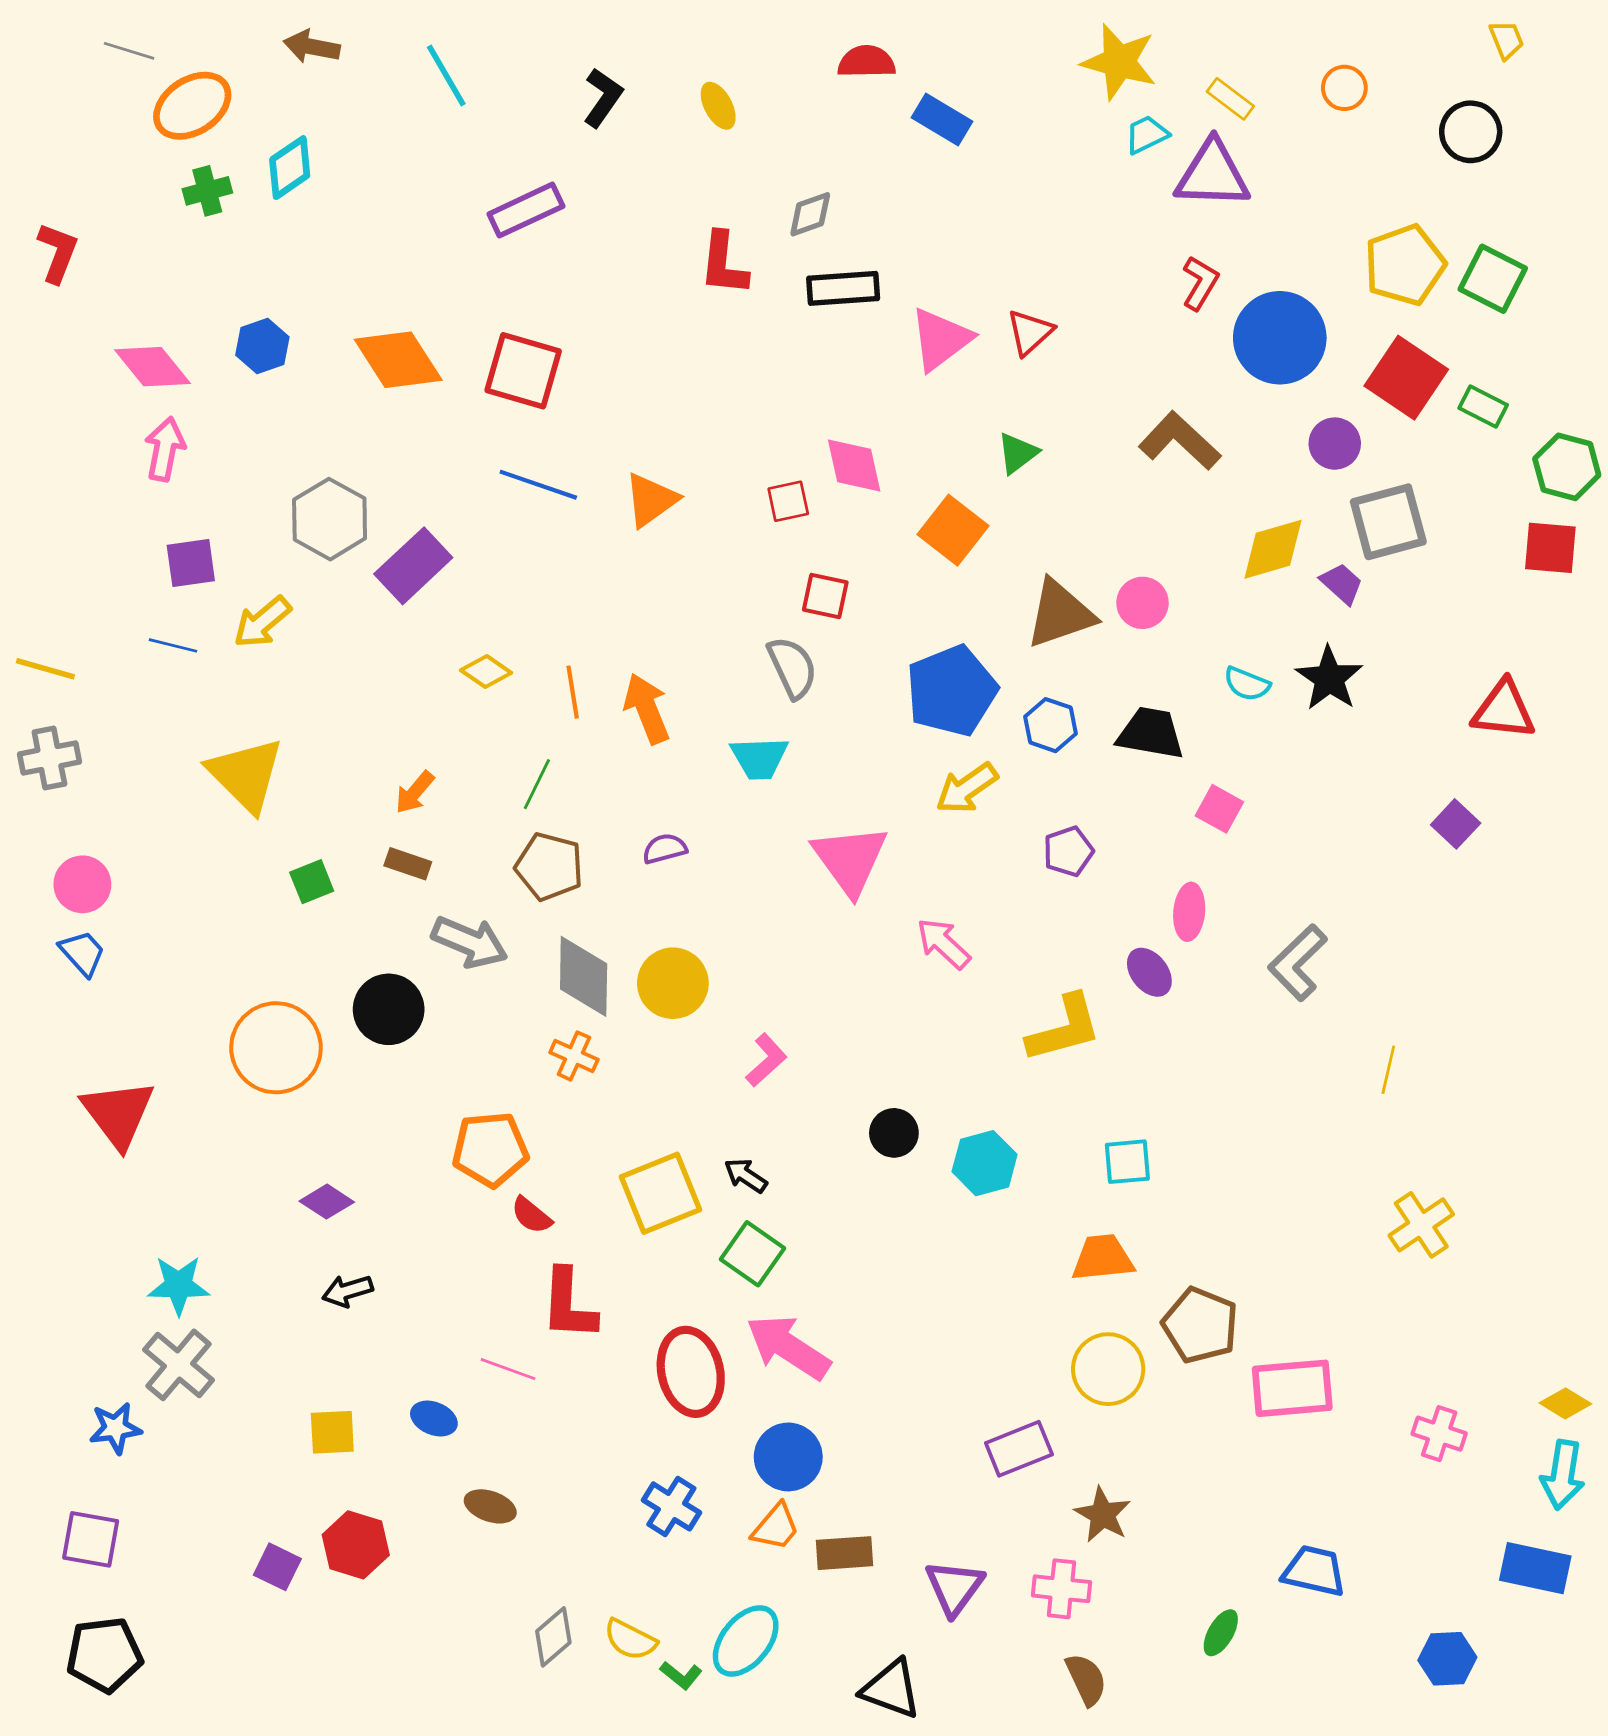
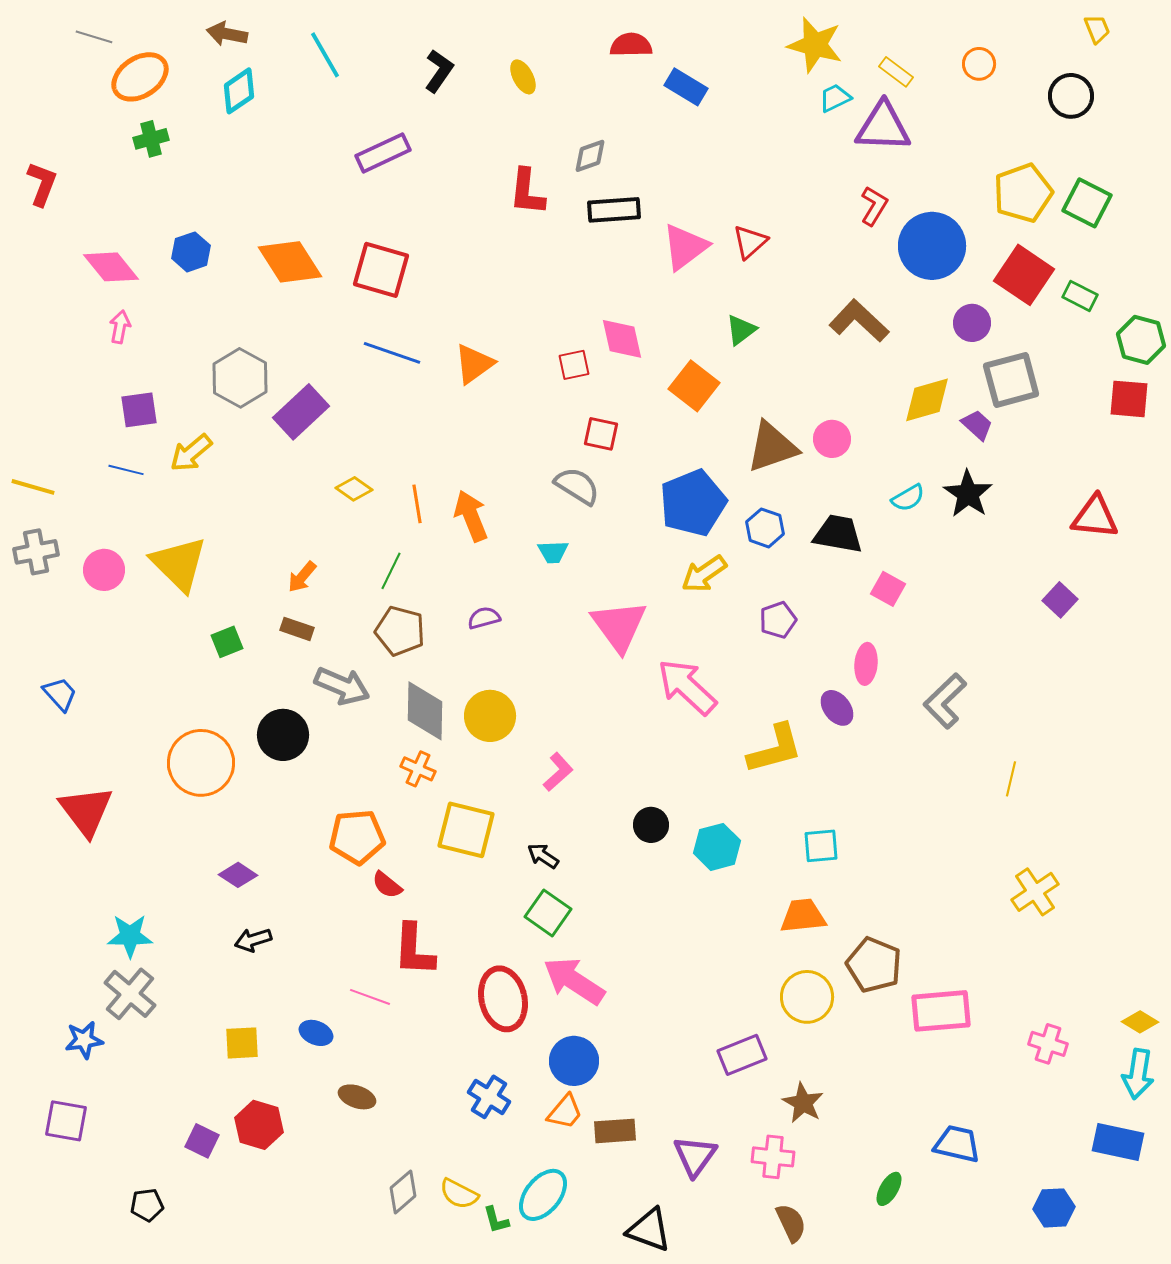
cyan diamond: (290, 168) -> (239, 91), moved
pink arrow: (165, 449) -> (120, 327), size x0.7
gray semicircle: (792, 667) -> (577, 486), turned -33
cyan semicircle: (1247, 684) -> (908, 498), turned -52
cyan trapezoid: (759, 758) -> (553, 552), size x0.7
pink circle: (82, 884) -> (104, 570), moved
pink arrow: (943, 943) -> (687, 687), size x1.5
yellow square: (661, 1193) -> (466, 830), moved, turned 36
black pentagon: (104, 1655) -> (147, 1205), moved, size x0.6
green L-shape: (681, 1675) -> (496, 1220), turned 36

